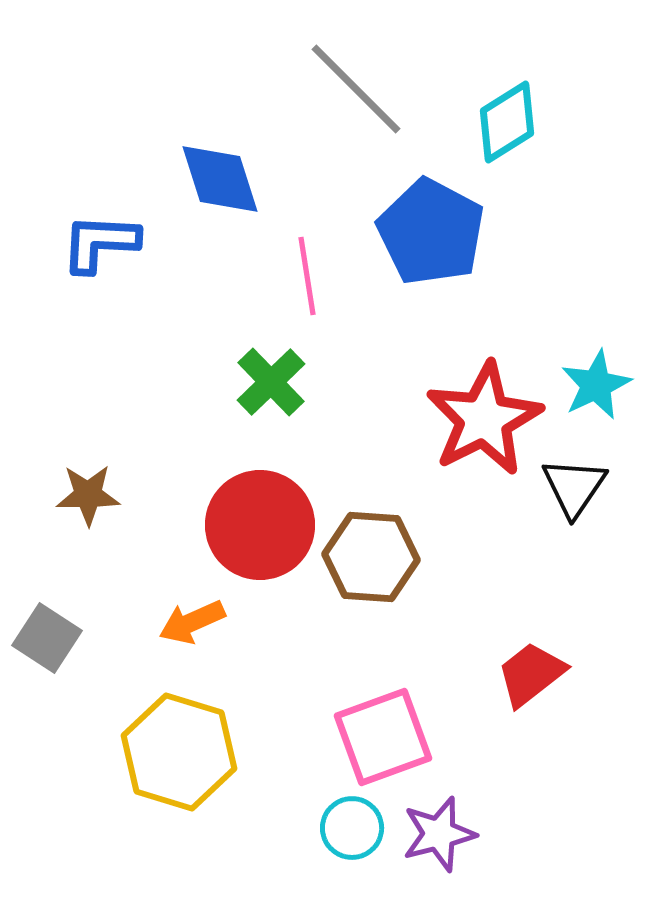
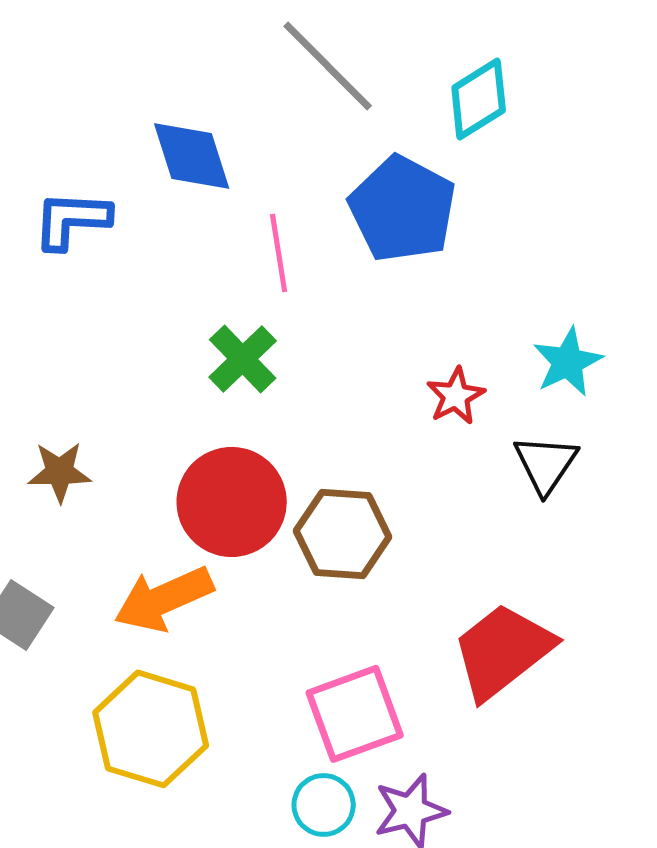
red star: (484, 419) -> (456, 396), size x0.5
orange arrow: (192, 622) -> (164, 599), size x1.5
red trapezoid: (531, 674) -> (503, 651), size x1.5

